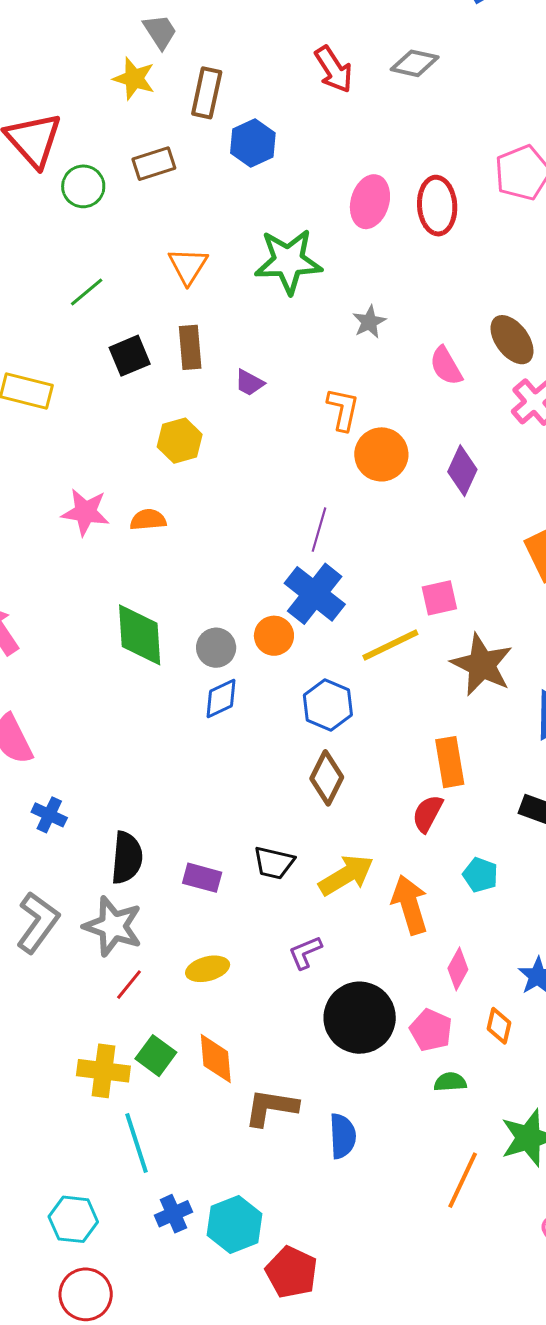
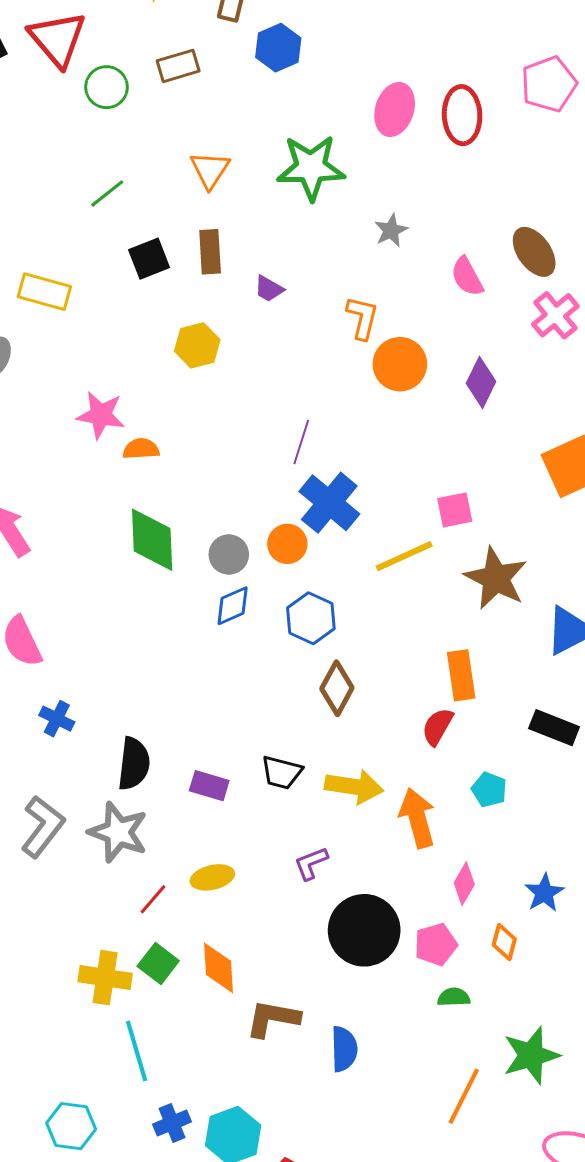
orange semicircle: (148, 520) -> (141, 449), moved
purple line: (319, 530) -> (301, 442), moved
blue hexagon: (328, 705) -> (311, 618), moved
yellow arrow: (346, 875) -> (354, 787), turned 38
red line: (129, 985) -> (153, 899), moved
pink pentagon: (431, 1030) -> (436, 945), turned 30

